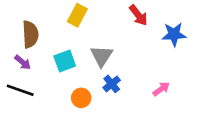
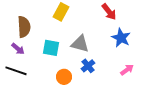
blue star: (174, 34) -> (121, 38), moved, turned 30
gray triangle: (102, 56) -> (80, 44), turned -48
cyan square: (65, 61) -> (51, 48), turned 30

